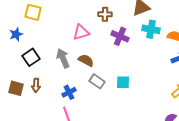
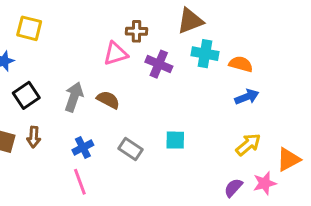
pink triangle: (81, 32) -> (116, 54), moved
gray arrow: (63, 58) -> (74, 97), turned 42
gray rectangle: (97, 81) -> (131, 149), moved
cyan square: (123, 82) -> (175, 140), moved

